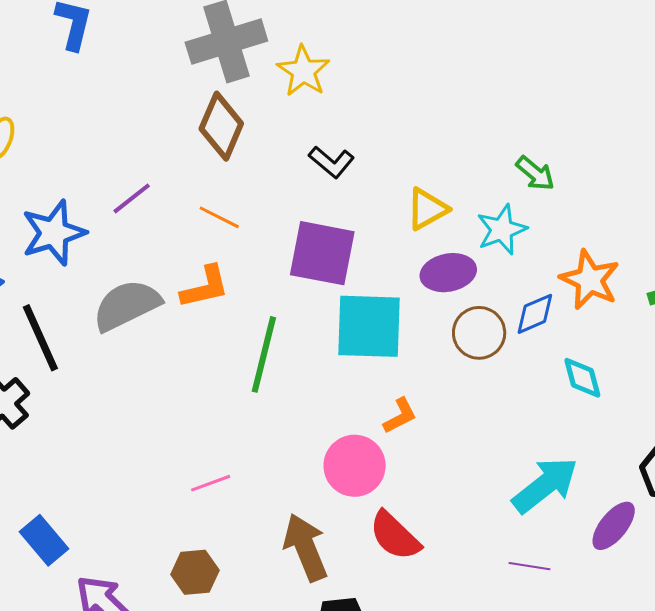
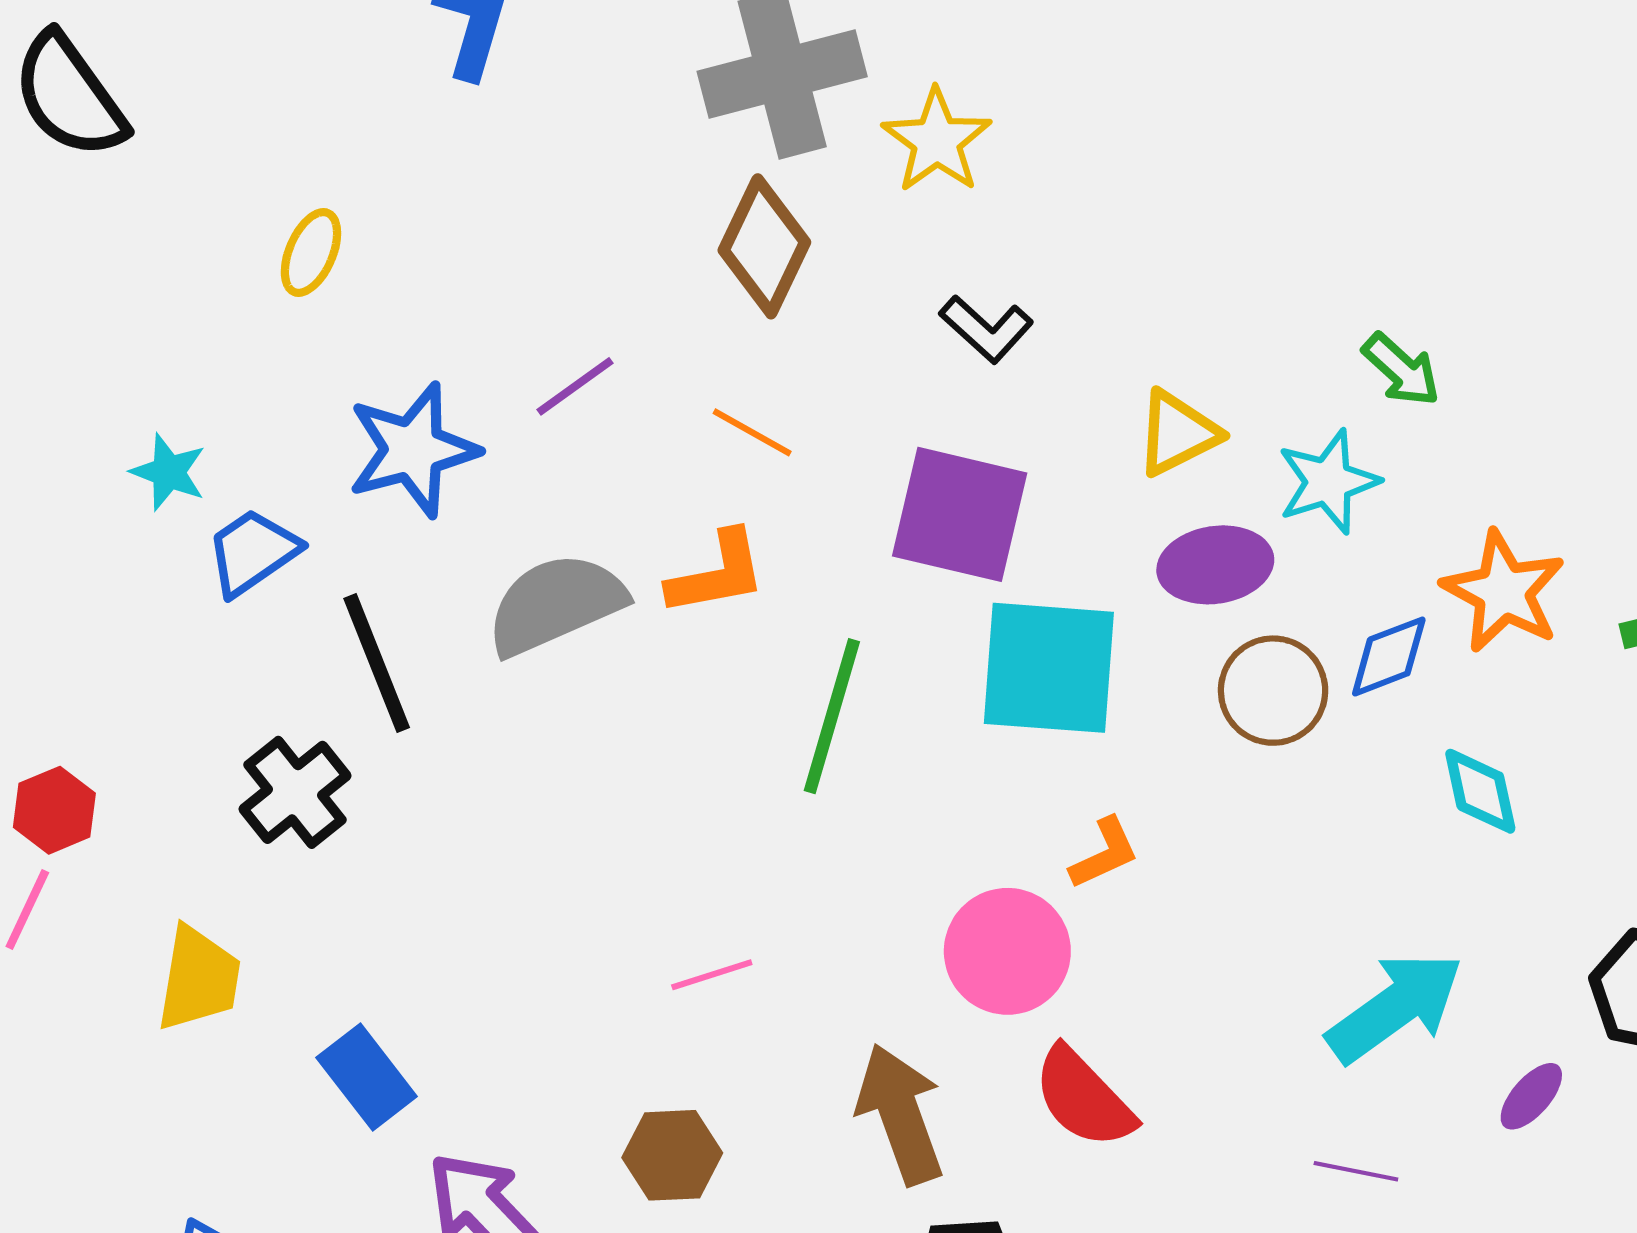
purple ellipse: (614, 526) -> (1531, 1096), size x0.7

